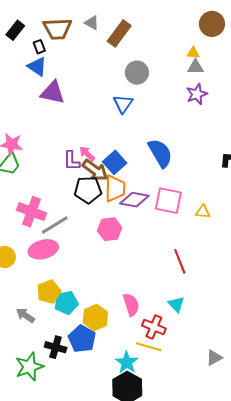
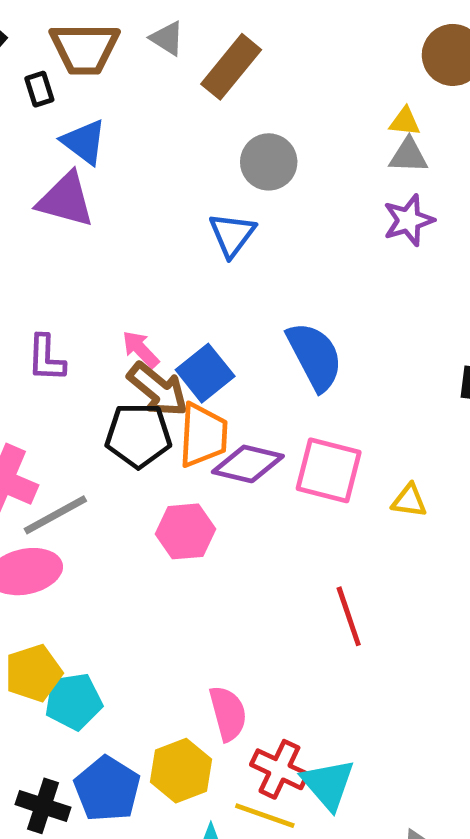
blue triangle: (37, 67) -> (84, 142), moved
purple L-shape: (72, 161) -> (46, 358), moved
cyan triangle: (176, 304) -> (328, 784), moved, size x1.4
yellow hexagon: (95, 318) -> (181, 771), moved

